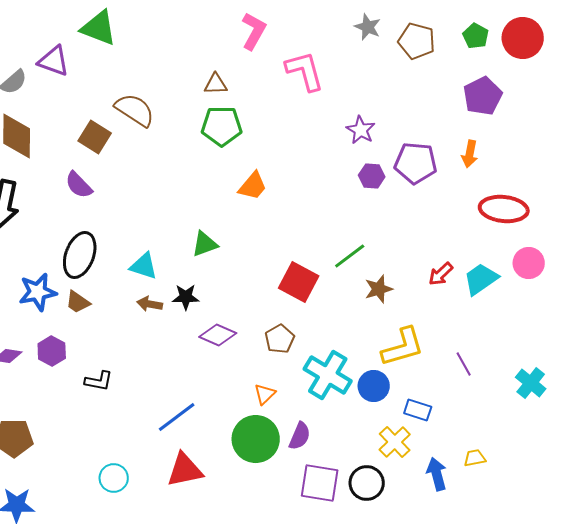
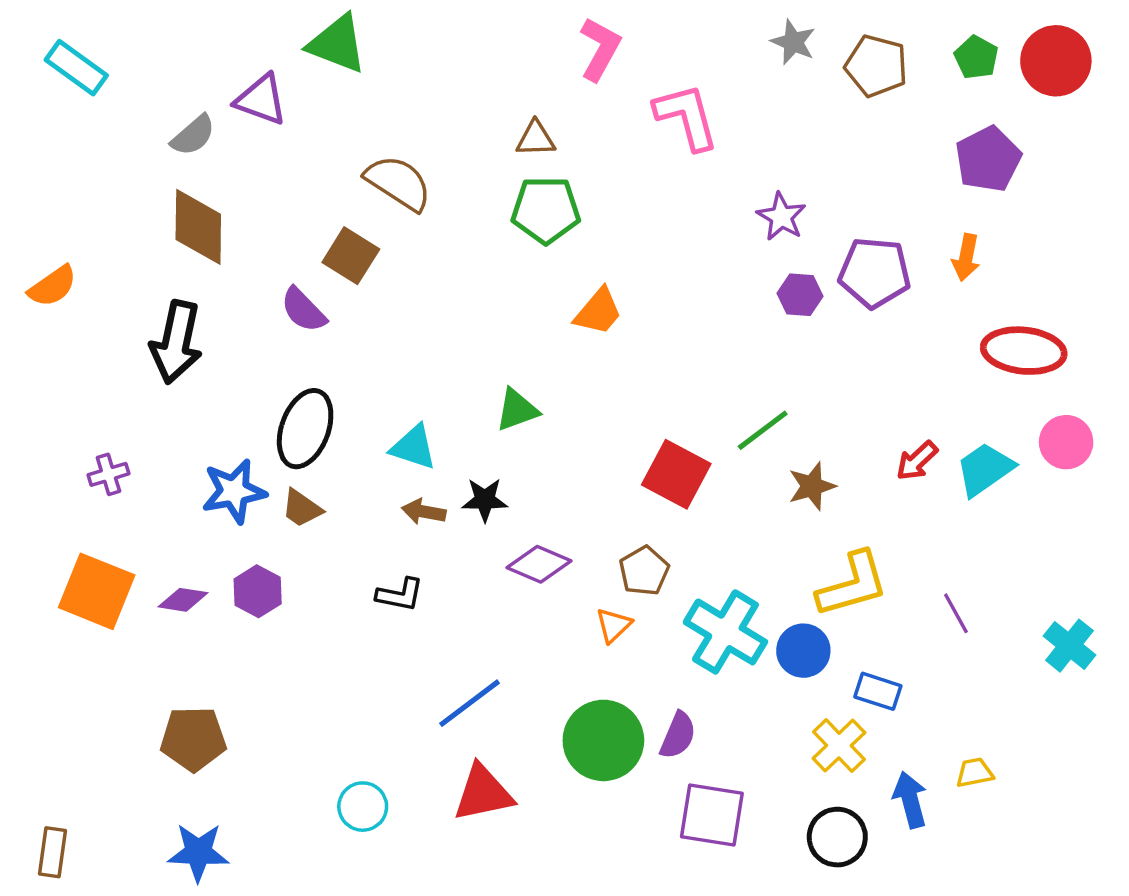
brown square: (95, 137) -> (351, 256), moved
black L-shape: (99, 381) -> (400, 595), moved
orange triangle: (265, 394) -> (614, 625), moved
black circle: (367, 483) -> (837, 837), moved

